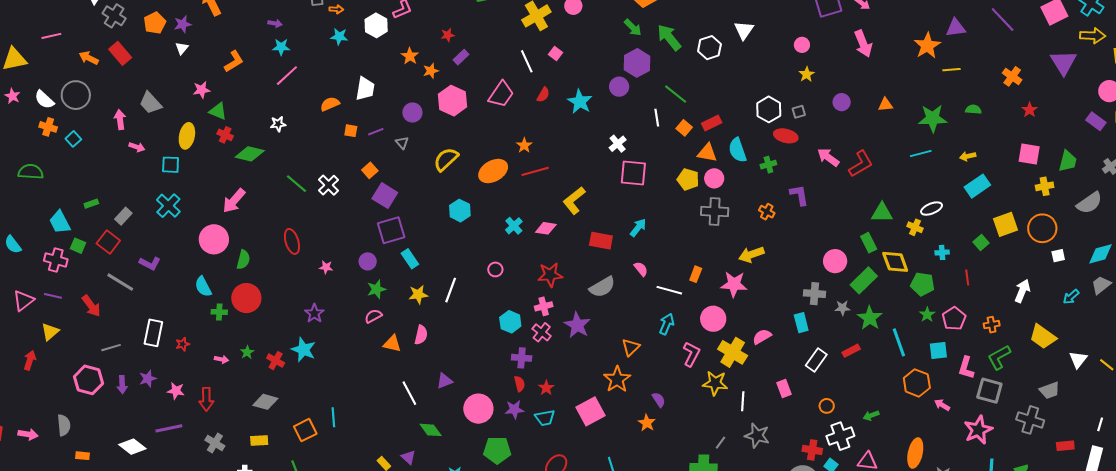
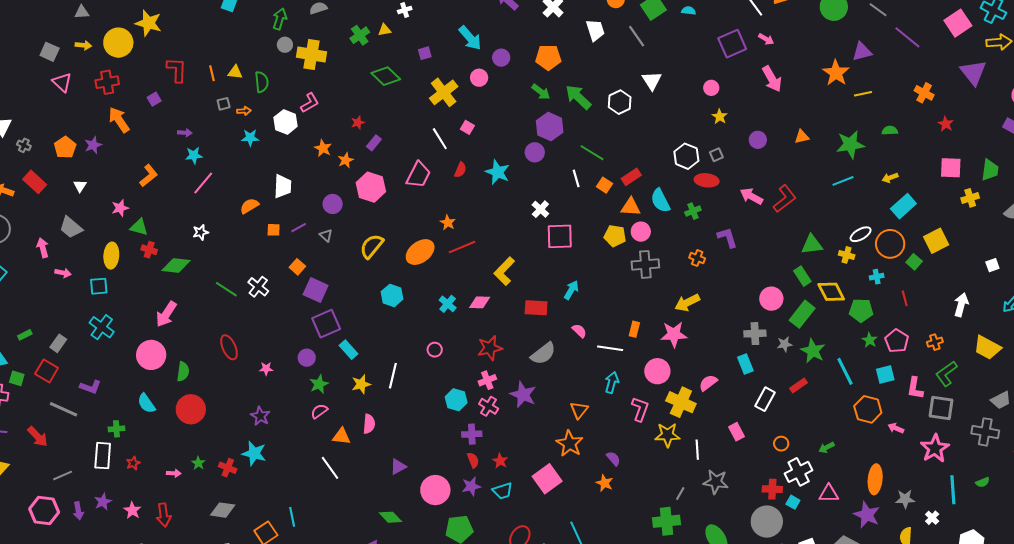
gray cross: (114, 16) -> (24, 145), size x0.6
white triangle: (182, 48) -> (80, 186), moved
orange circle: (1042, 228) -> (890, 244), moved
green cross: (219, 312) -> (116, 429), moved
pink star: (176, 391) -> (132, 510), turned 30
white line: (409, 393) -> (330, 468), moved

